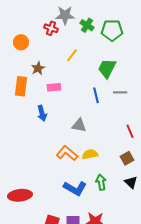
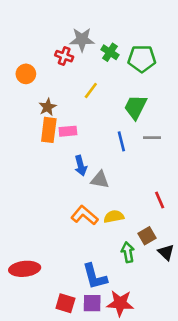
orange rectangle: (21, 86) -> (49, 130), moved
blue arrow: (42, 113) -> (81, 166), moved
red line: (130, 131) -> (160, 200), moved
brown square: (127, 158) -> (147, 236), moved
blue L-shape: (75, 188) -> (95, 276), moved, turned 45

